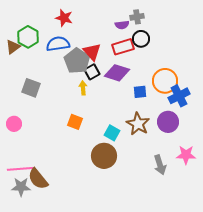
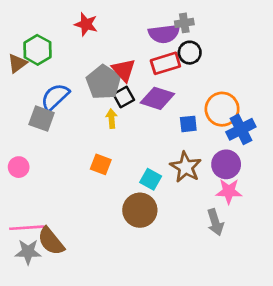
purple semicircle: (122, 25) -> (164, 34), size x1.6
blue semicircle: (58, 44) -> (55, 97), moved, turned -35
pink star: (186, 155) -> (229, 191), moved

